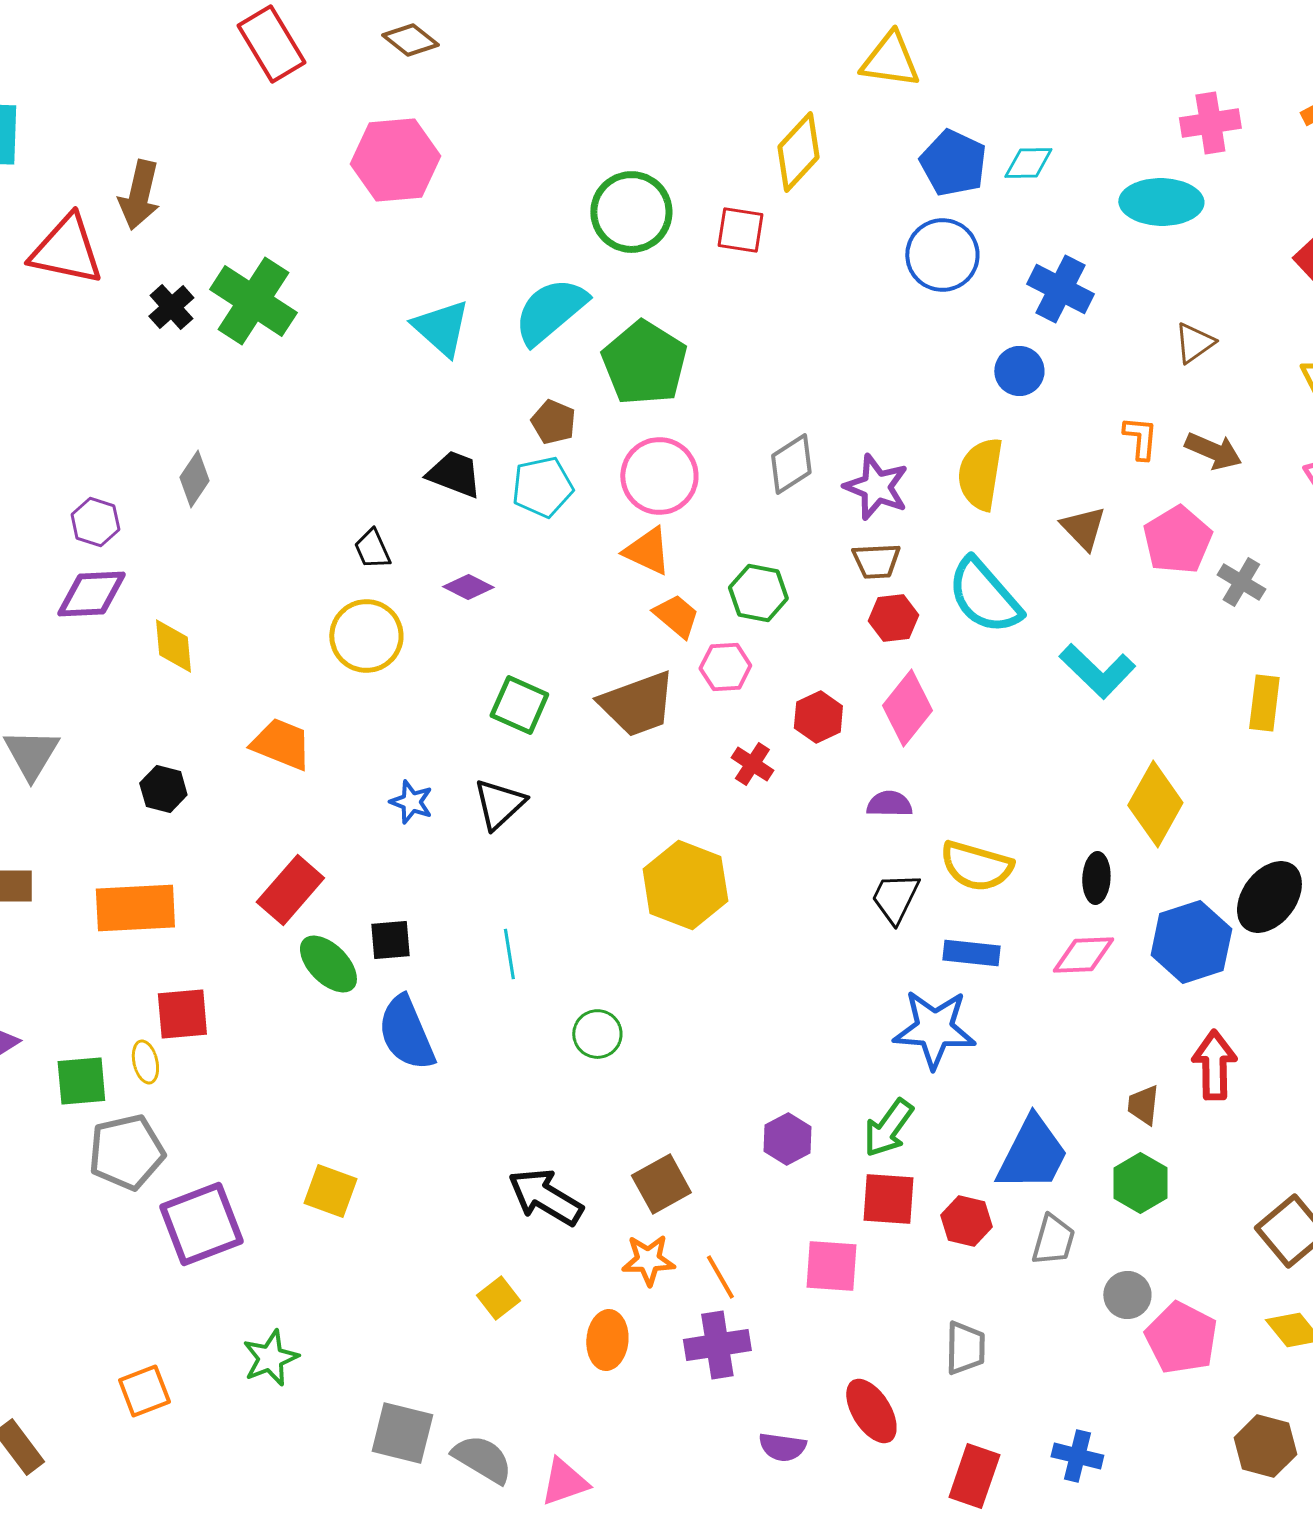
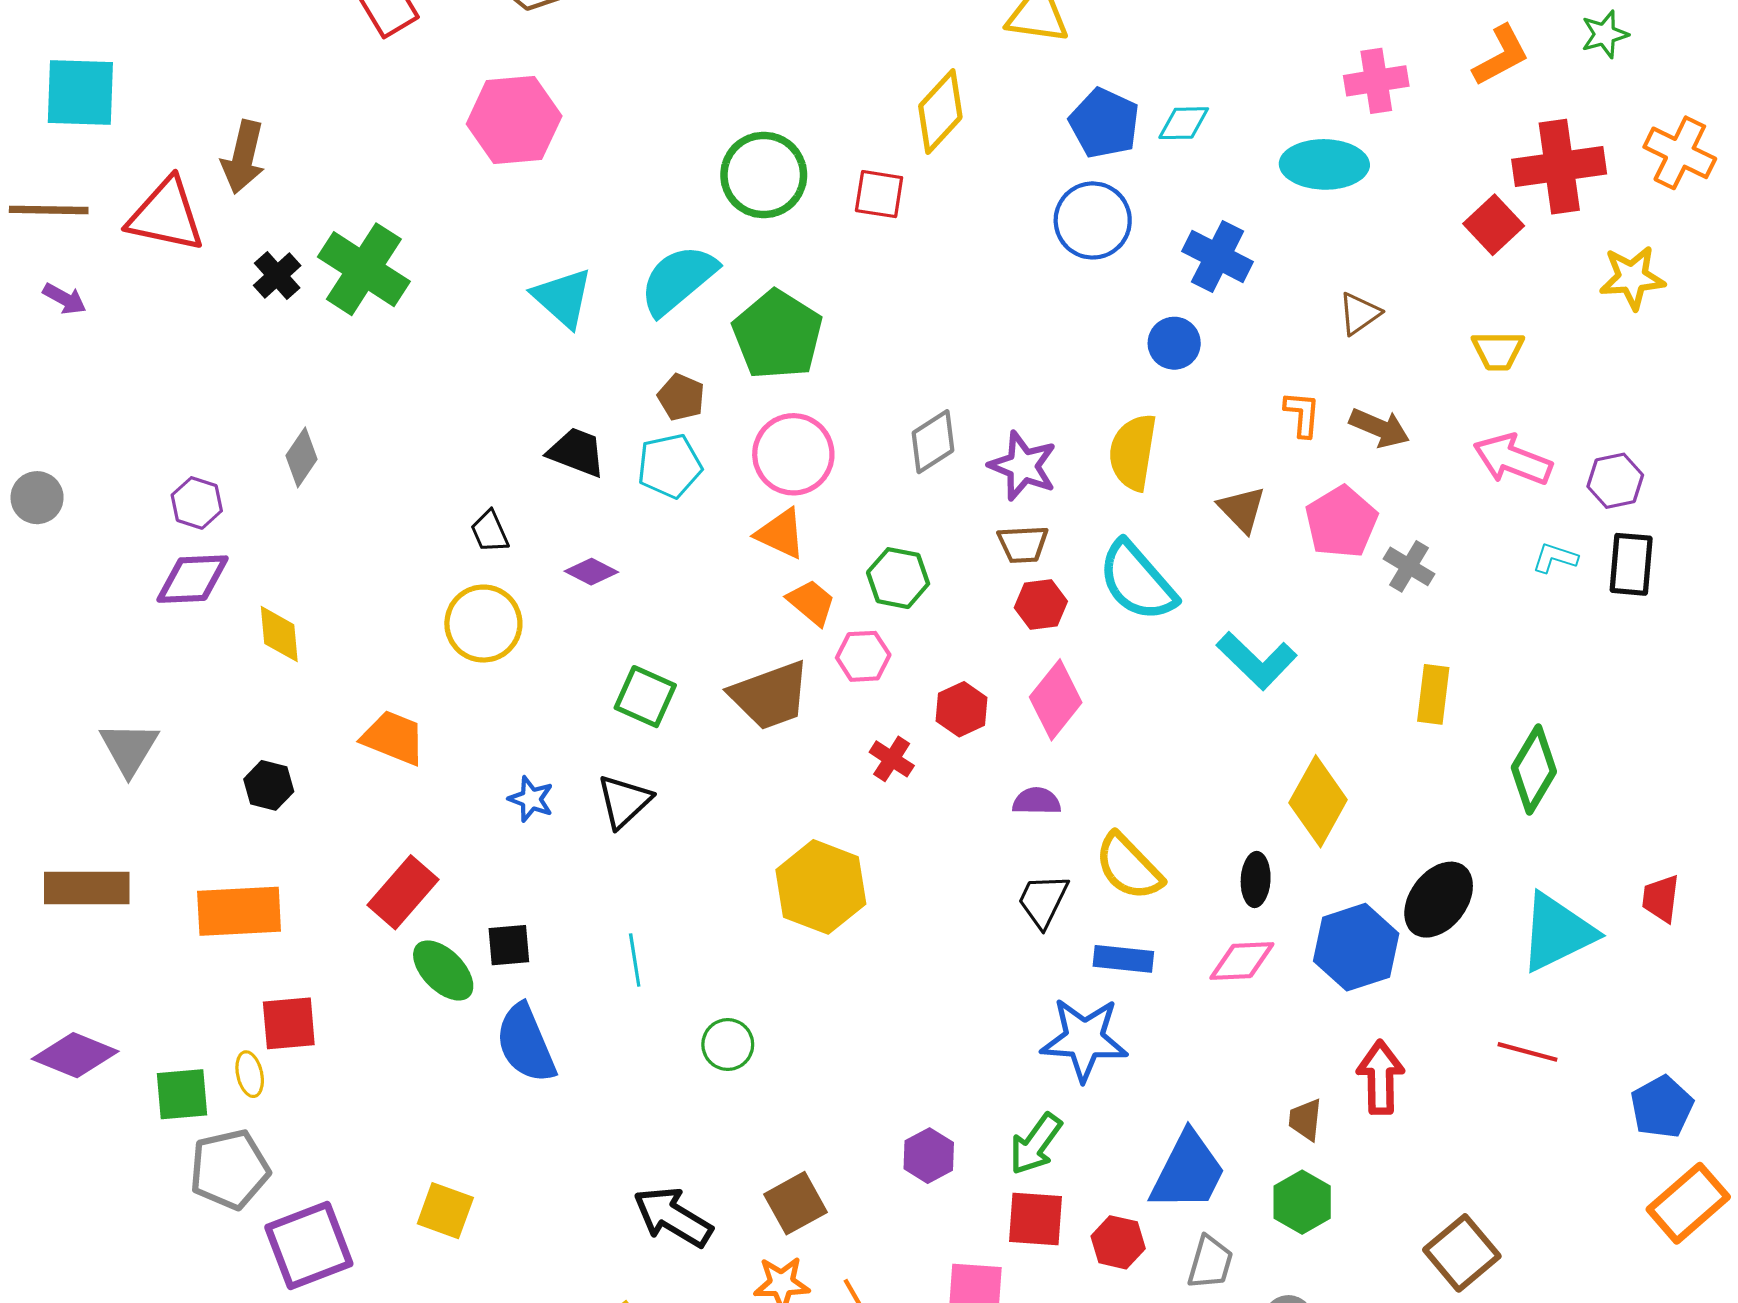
yellow semicircle: (976, 866) -> (1129, 867), turned 30

